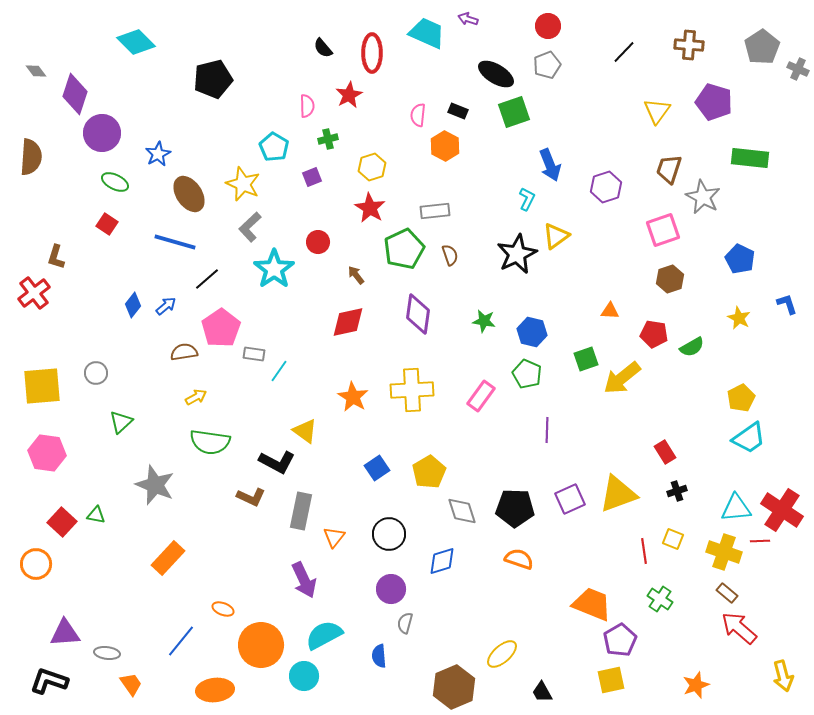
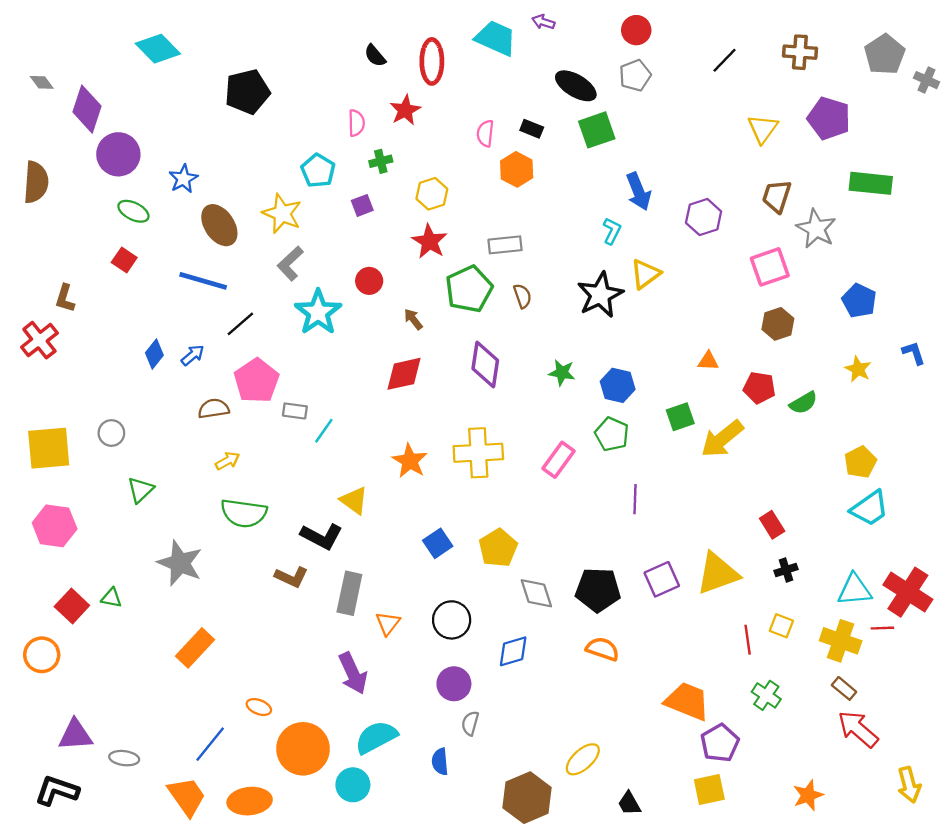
orange trapezoid: (131, 684) -> (187, 796), moved, size x1.5

